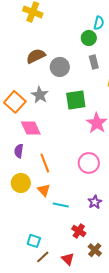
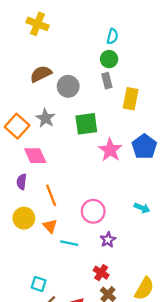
green circle: (89, 38) -> (109, 59), moved
pink circle: (89, 163) -> (93, 211), moved
red cross: (79, 231) -> (101, 273), moved

